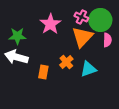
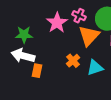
pink cross: (81, 17) -> (79, 16), moved
orange rectangle: (43, 72) -> (37, 71), moved

